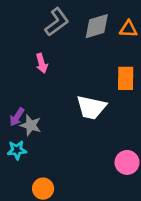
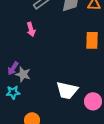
white trapezoid: (91, 107) -> (67, 90), moved

